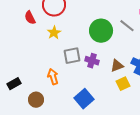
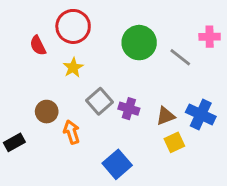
green circle: (101, 31) -> (139, 43), moved
gray square: (72, 56) -> (100, 101), turned -30
brown circle: (36, 100) -> (47, 112), moved

